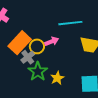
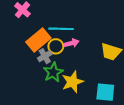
cyan line: (70, 23) -> (61, 29), moved
yellow star: (57, 78) -> (73, 82), size x1.5

